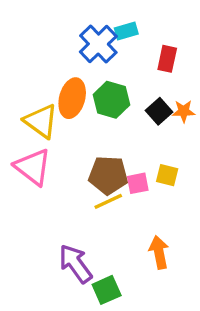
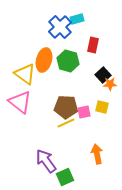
red rectangle: (167, 59) -> (93, 45), moved
black square: (159, 111) -> (103, 75), moved
orange star: (184, 111) -> (110, 84), moved

